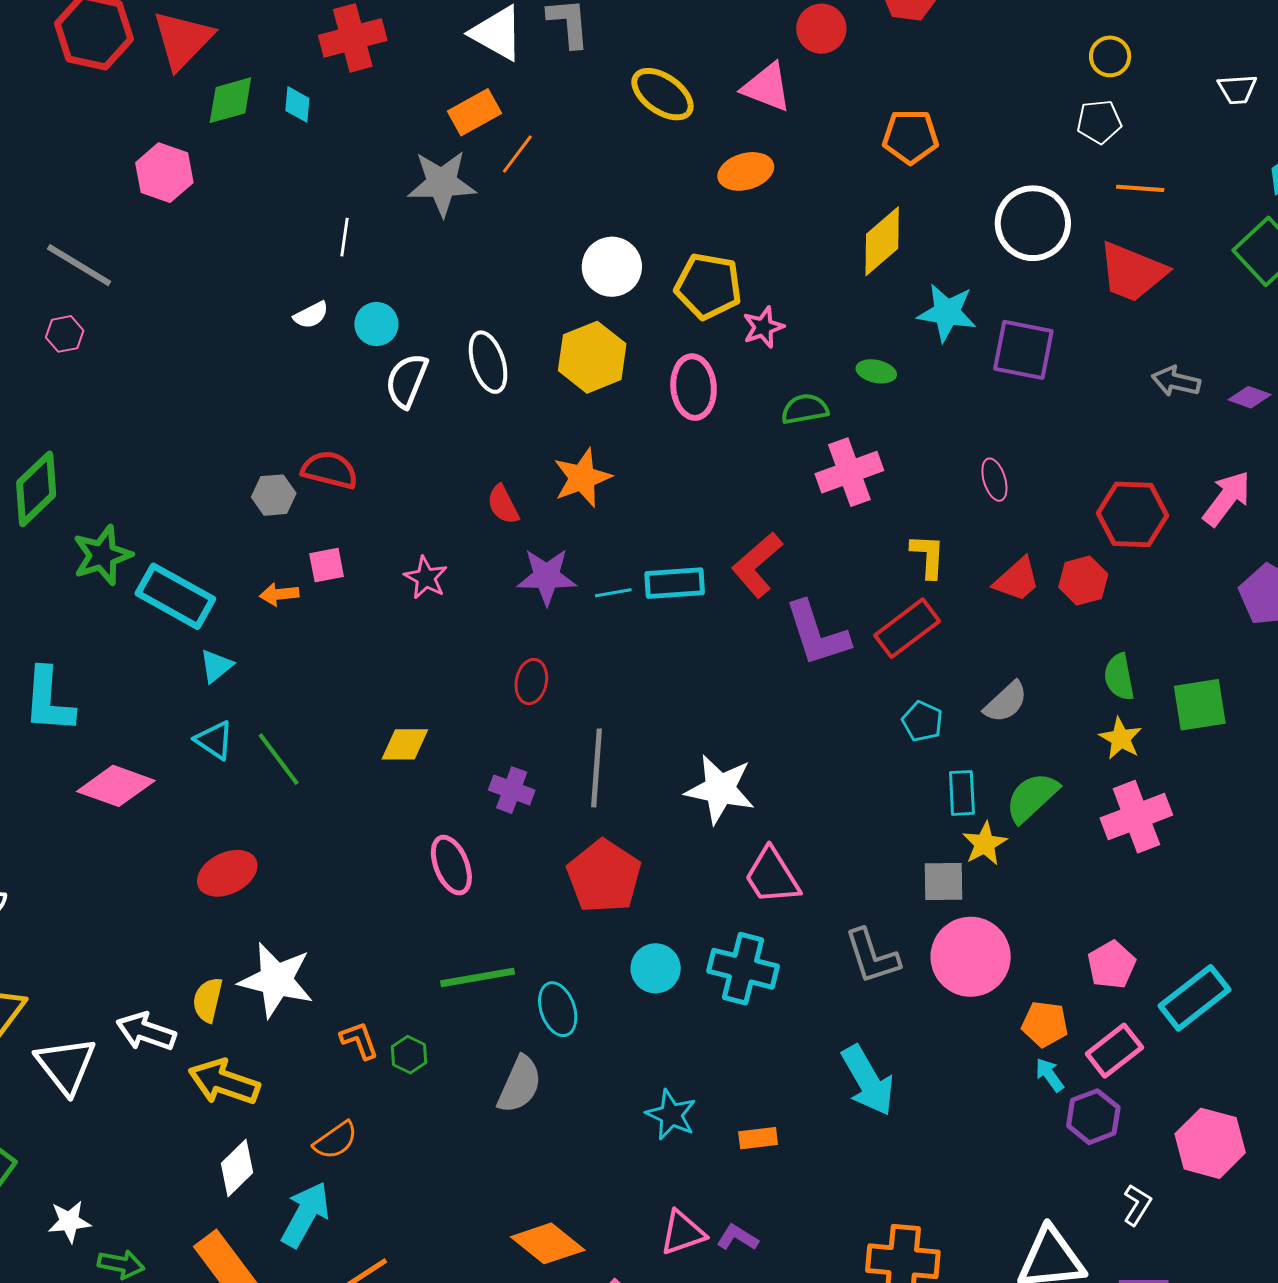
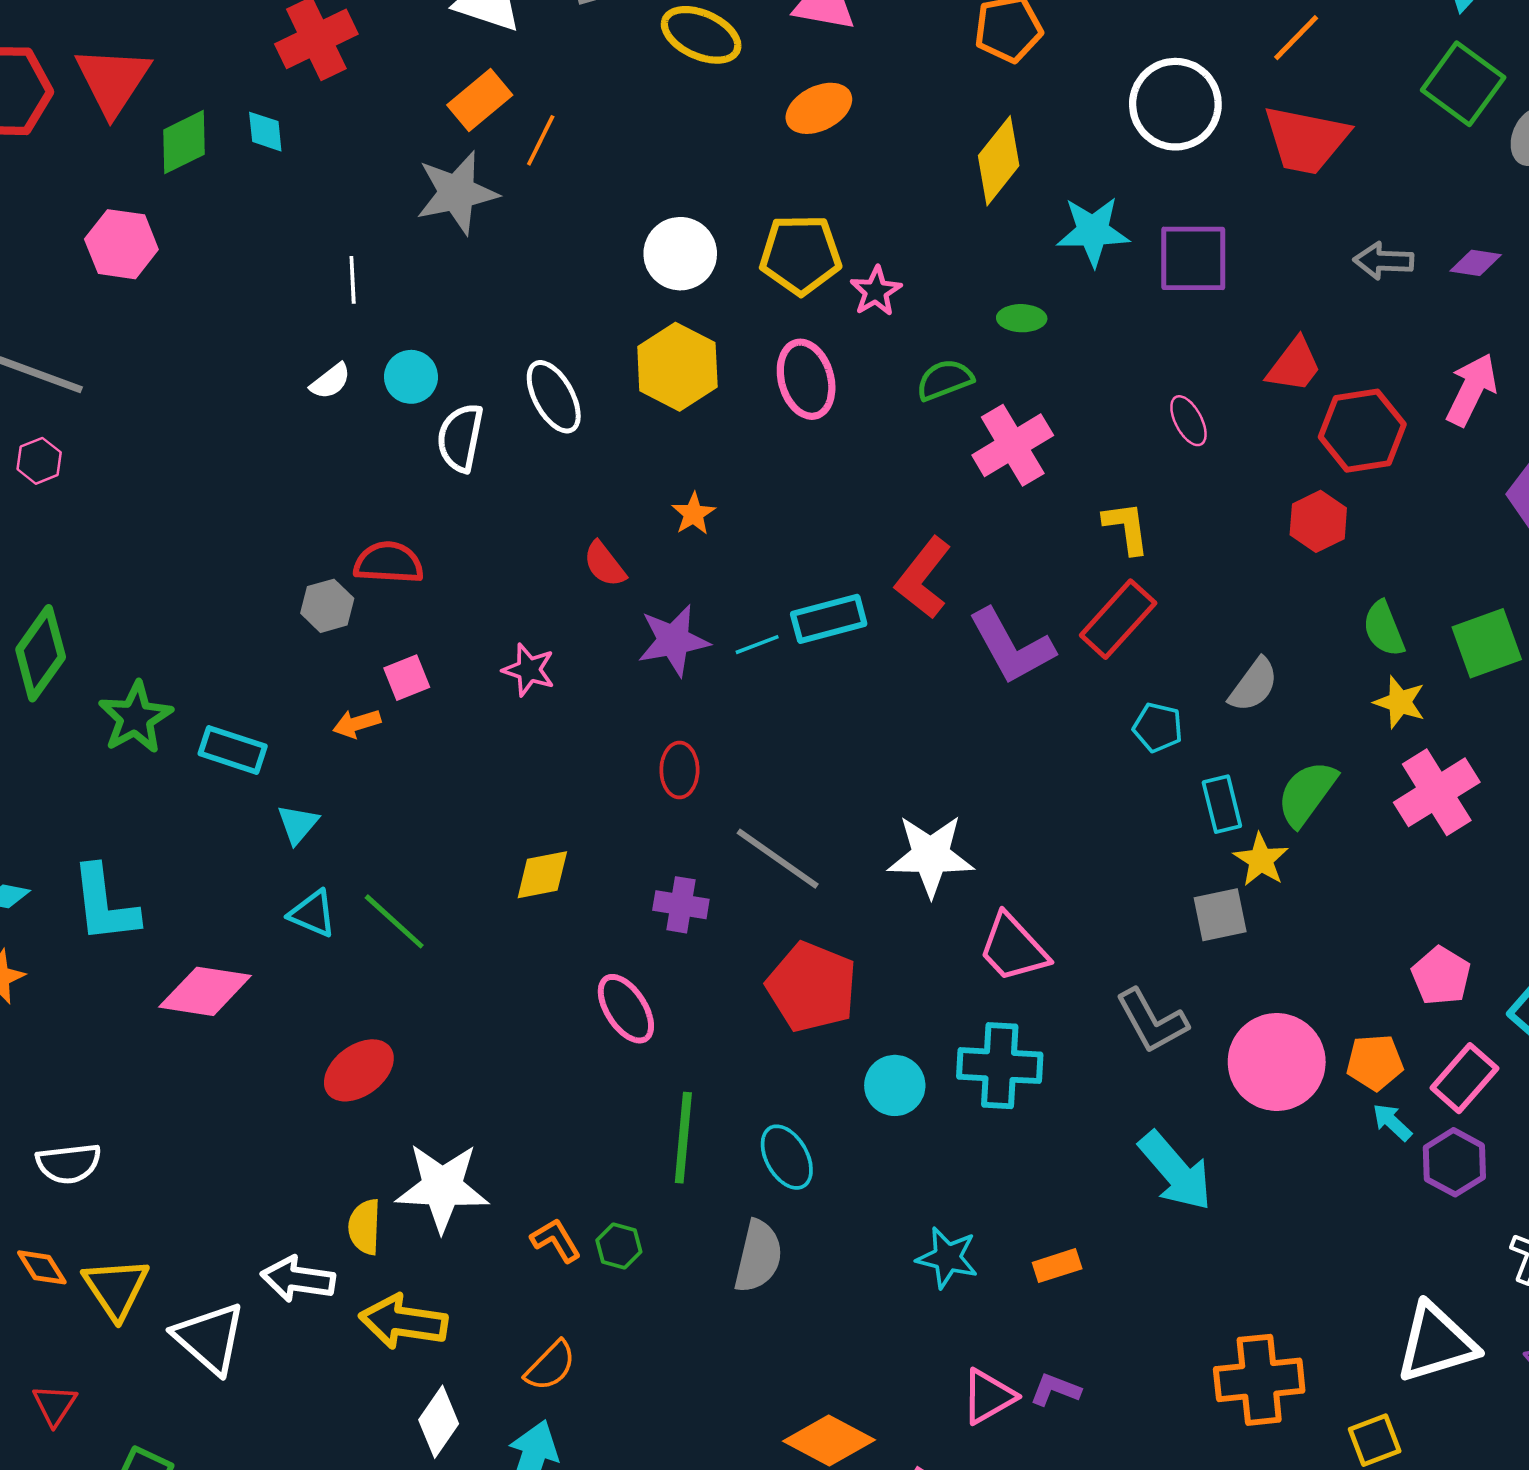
orange line: (1140, 188) -> (1296, 38), turned -39
orange star: (582, 478) -> (693, 514), size x0.6
red trapezoid: (1017, 580) -> (1294, 365), moved
cyan rectangle: (175, 596) -> (233, 750), size x0.7
gray line: (597, 768) -> (778, 859), turned -48
pink circle: (971, 957) -> (1277, 1062), moved
green line: (478, 977) -> (683, 1138), turned -64

